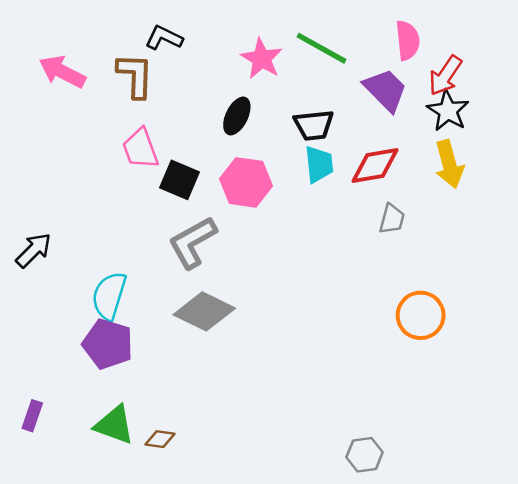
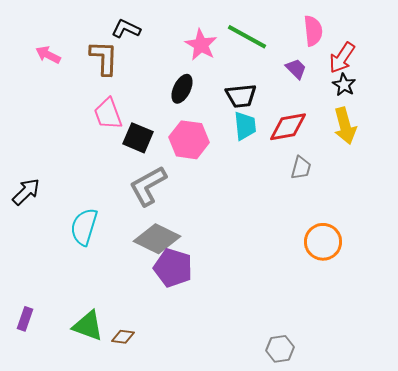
pink arrow: (62, 72) -> (48, 55), size x0.7
purple trapezoid: (385, 90) -> (296, 69), size x0.6
black star: (448, 111) -> (344, 85), size x0.7
purple pentagon: (108, 344) -> (173, 268), moved

